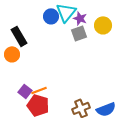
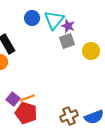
blue circle: (51, 16) -> (32, 18), moved
yellow circle: (103, 25) -> (91, 51), moved

